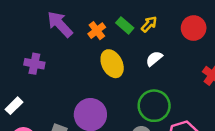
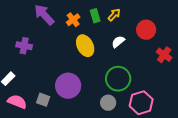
green rectangle: (125, 25) -> (95, 16), turned 32
red circle: (194, 28) -> (146, 30), moved

